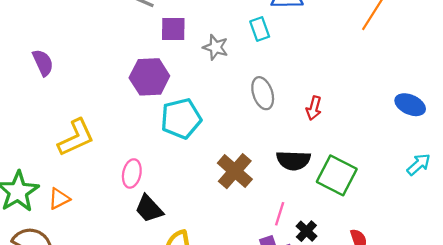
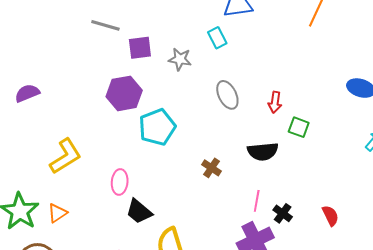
purple semicircle: (43, 63) -> (27, 93), turned -80
brown cross: (235, 171) -> (212, 168), size x0.6
green square: (337, 175) -> (299, 127), moved, size x0.6

